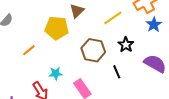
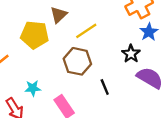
yellow line: (113, 18) -> (86, 31), moved
black star: (126, 45) -> (131, 54), moved

